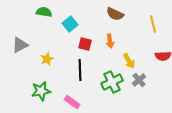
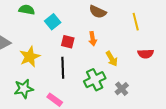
yellow star: (47, 59) -> (30, 57), size x1.5
gray cross: (139, 80) -> (122, 89), moved

